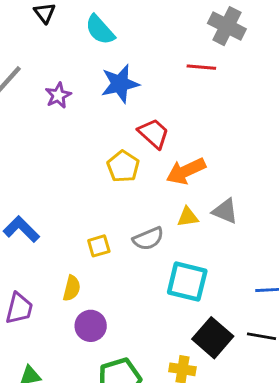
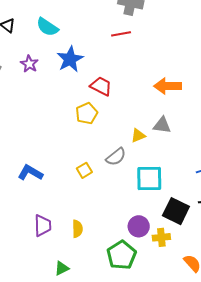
purple star: (58, 95) -> (29, 64), moved
yellow pentagon: (123, 166) -> (87, 113), turned 30
orange arrow: (186, 171) -> (168, 86), moved, turned 40
yellow semicircle: (72, 288) -> (77, 229), moved
purple circle: (91, 326) -> (139, 226), moved

